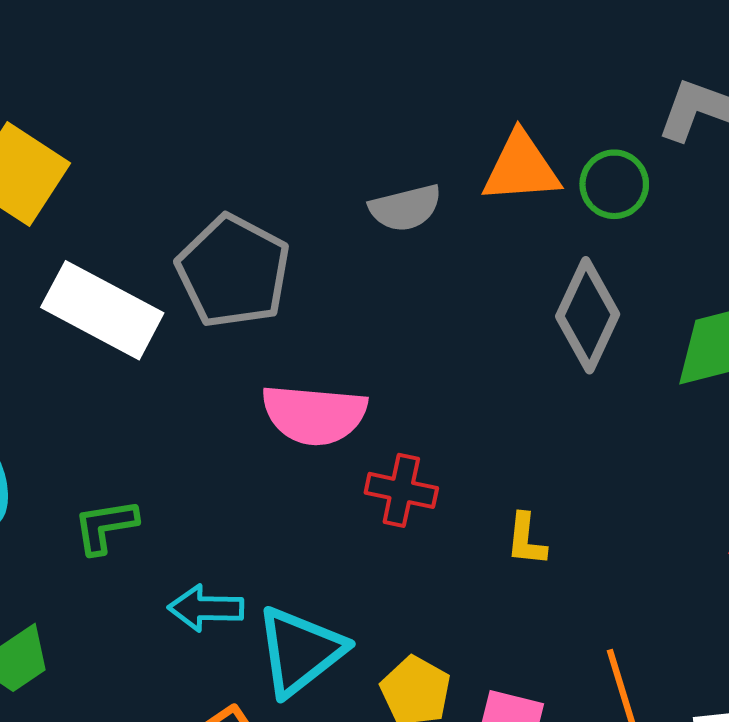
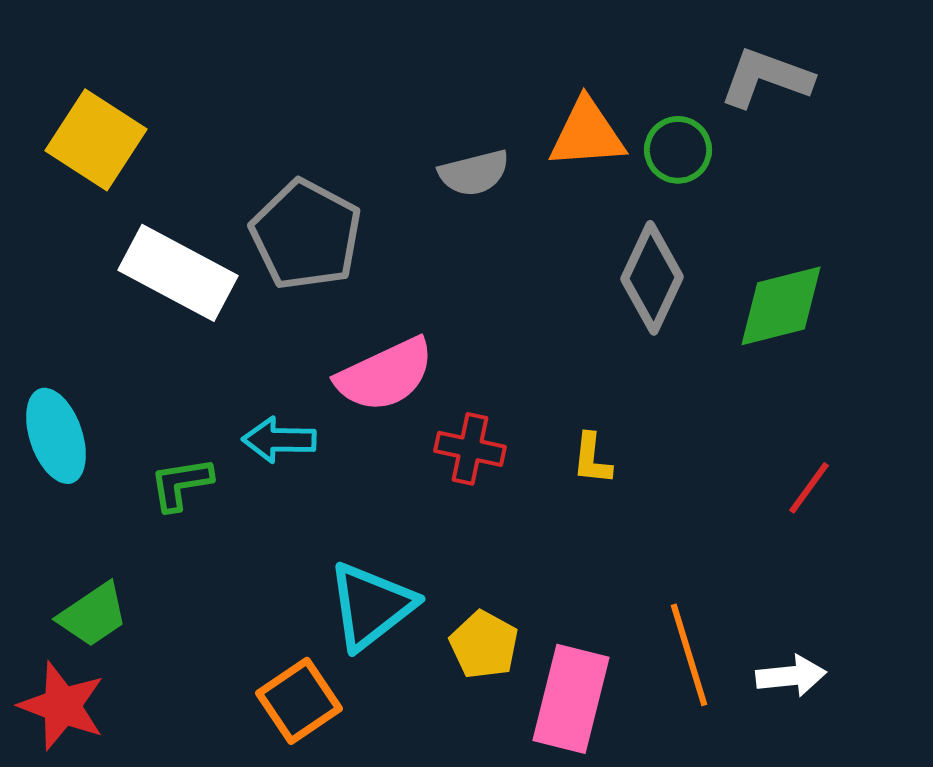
pink semicircle: (314, 415) -> (385, 375), turned -30
yellow L-shape: (526, 540) -> (592, 459), moved
cyan arrow: (206, 608) -> (279, 440), moved

